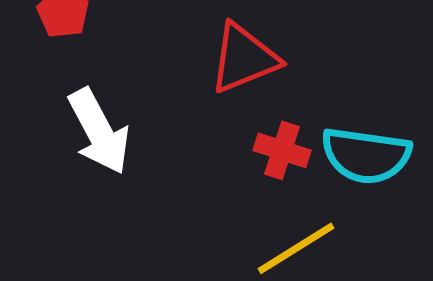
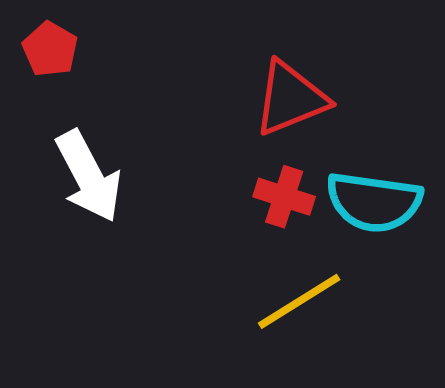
red triangle: (244, 58) -> (291, 98), moved

